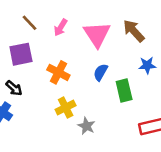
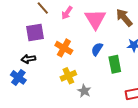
black arrow: (14, 88) -> (28, 59), turned 128

